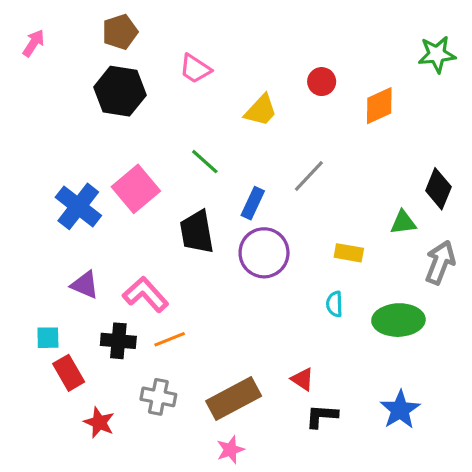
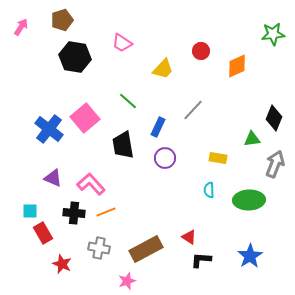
brown pentagon: (120, 32) -> (62, 20), moved
purple circle: (264, 253) -> (165, 158), size x0.7
pink star: (230, 450) -> (127, 281), moved

